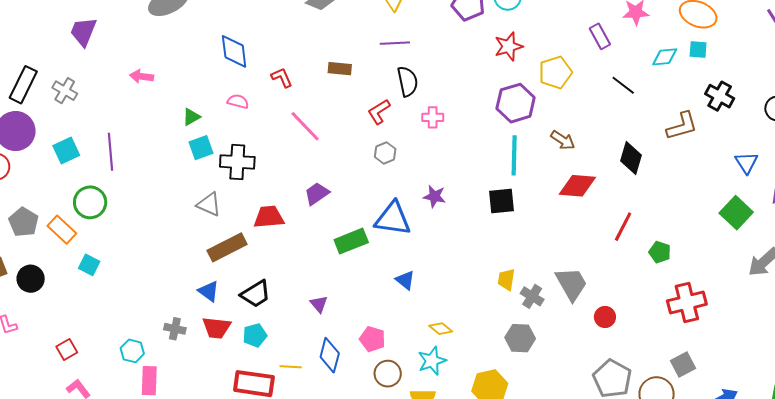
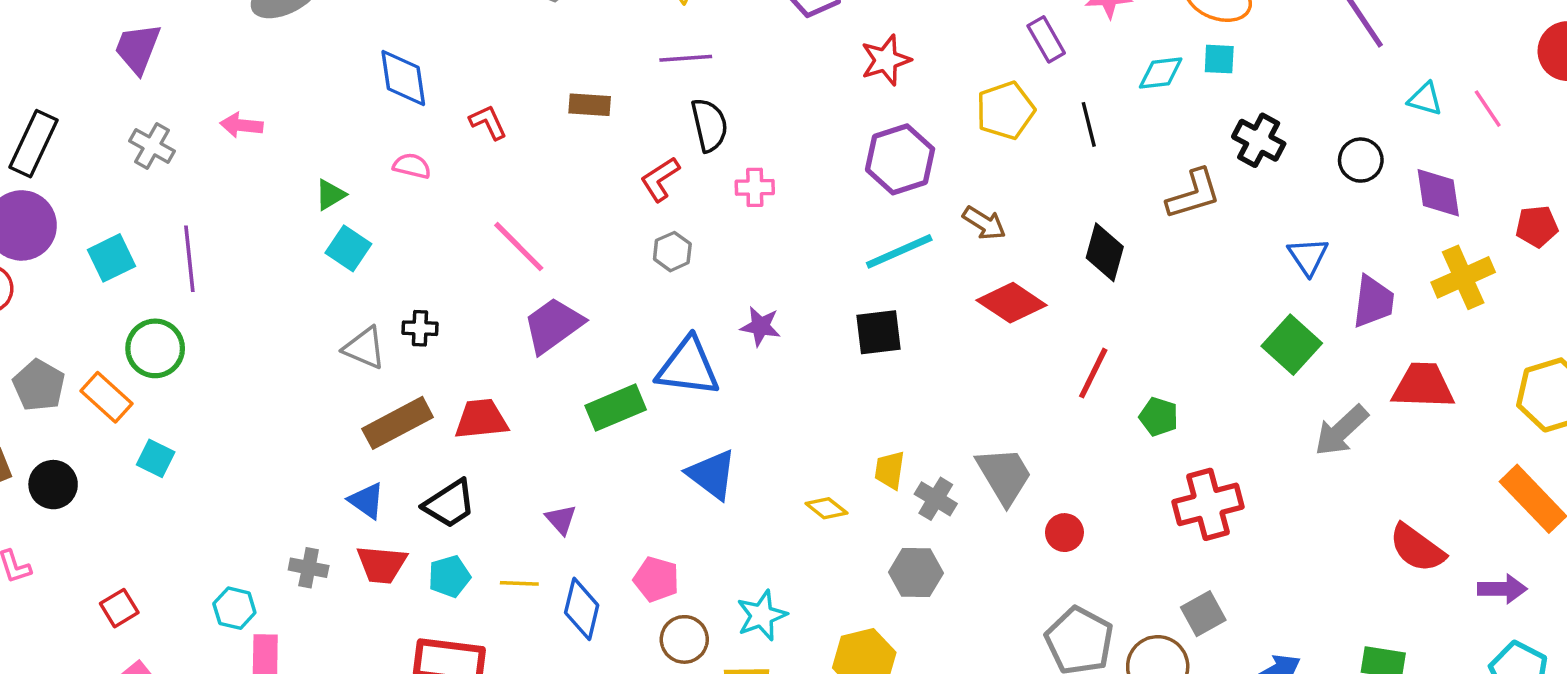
yellow pentagon: (555, 72) -> (1005, 110), moved
black line: (623, 85) -> (1089, 124), turned 40
gray cross: (65, 91) -> (152, 146), moved
pink line: (305, 126) -> (519, 247), moved
cyan square: (201, 148) -> (348, 248), turned -35
cyan line: (514, 155) -> (899, 251), turned 66
black cross: (237, 162) -> (420, 328), moved, size x0.6
red diamond: (577, 186) -> (1012, 303), turned 30
purple trapezoid: (317, 194) -> (553, 325), size x1.4
red trapezoid: (269, 217) -> (481, 419), moved
blue triangle: (405, 280) -> (712, 474), size x1.5
yellow diamond: (441, 329) -> (826, 508), moved
yellow line: (291, 367) -> (519, 583), moved

